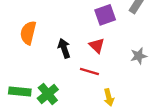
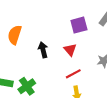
red line: (89, 71) -> (73, 74), moved, turned -49

